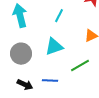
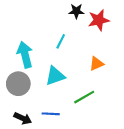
cyan arrow: (20, 16) -> (25, 55), moved

